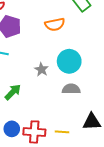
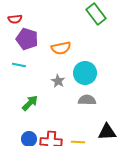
orange semicircle: (55, 24) -> (61, 48), moved

